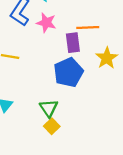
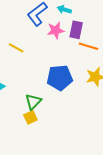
pink star: (46, 23) -> (56, 30), turned 30
purple rectangle: (73, 43) -> (76, 30), moved

